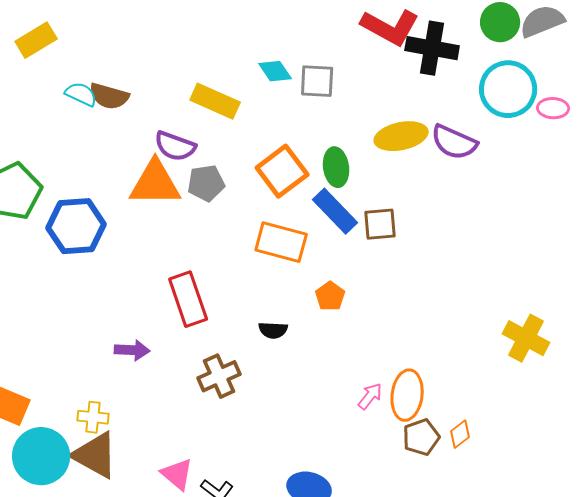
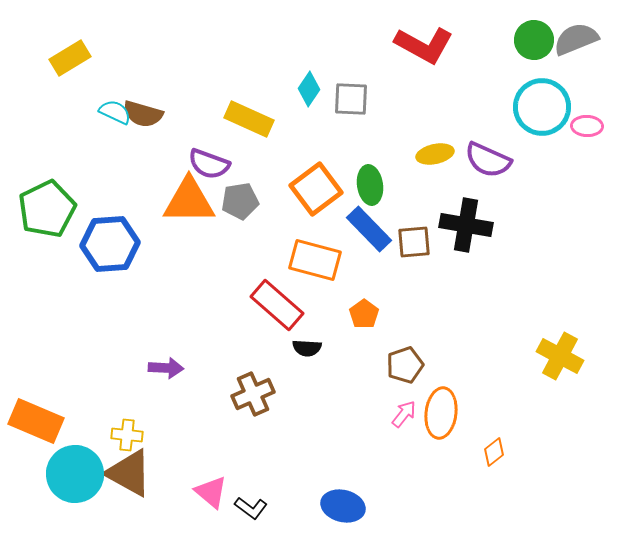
black cross: (432, 48) -> (466, 225), moved
cyan diamond: (275, 71) -> (309, 89), turned 68
yellow ellipse: (401, 136) -> (435, 154), size x0.7
red rectangle: (188, 299) -> (277, 305), moved, turned -30
brown pentagon: (421, 437) -> (405, 365), moved

